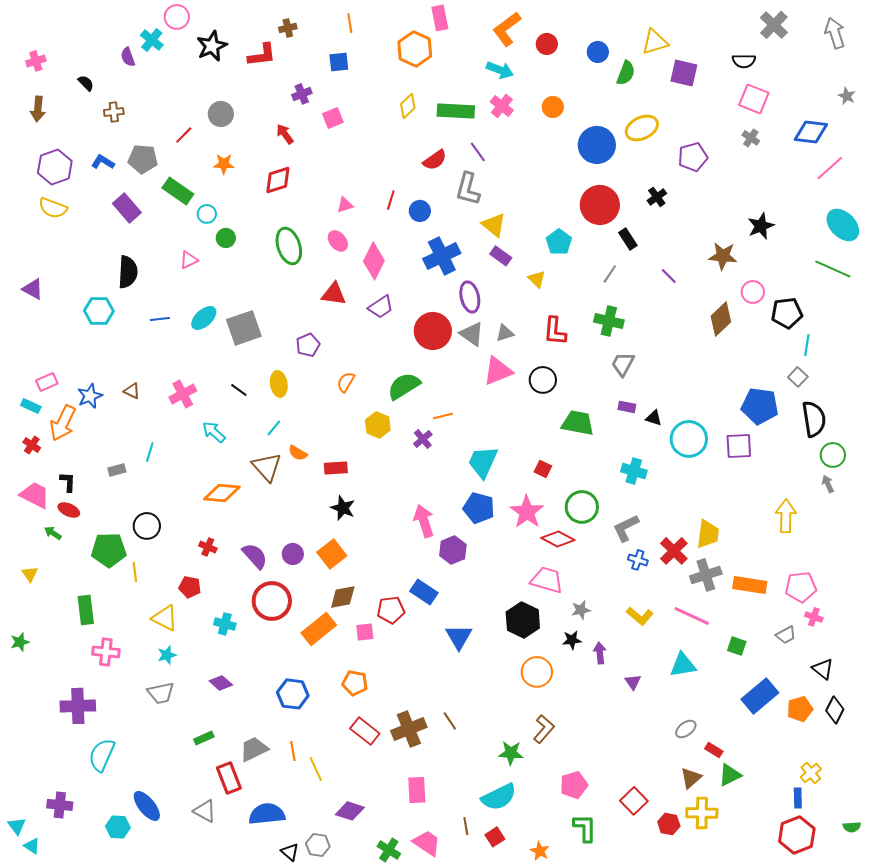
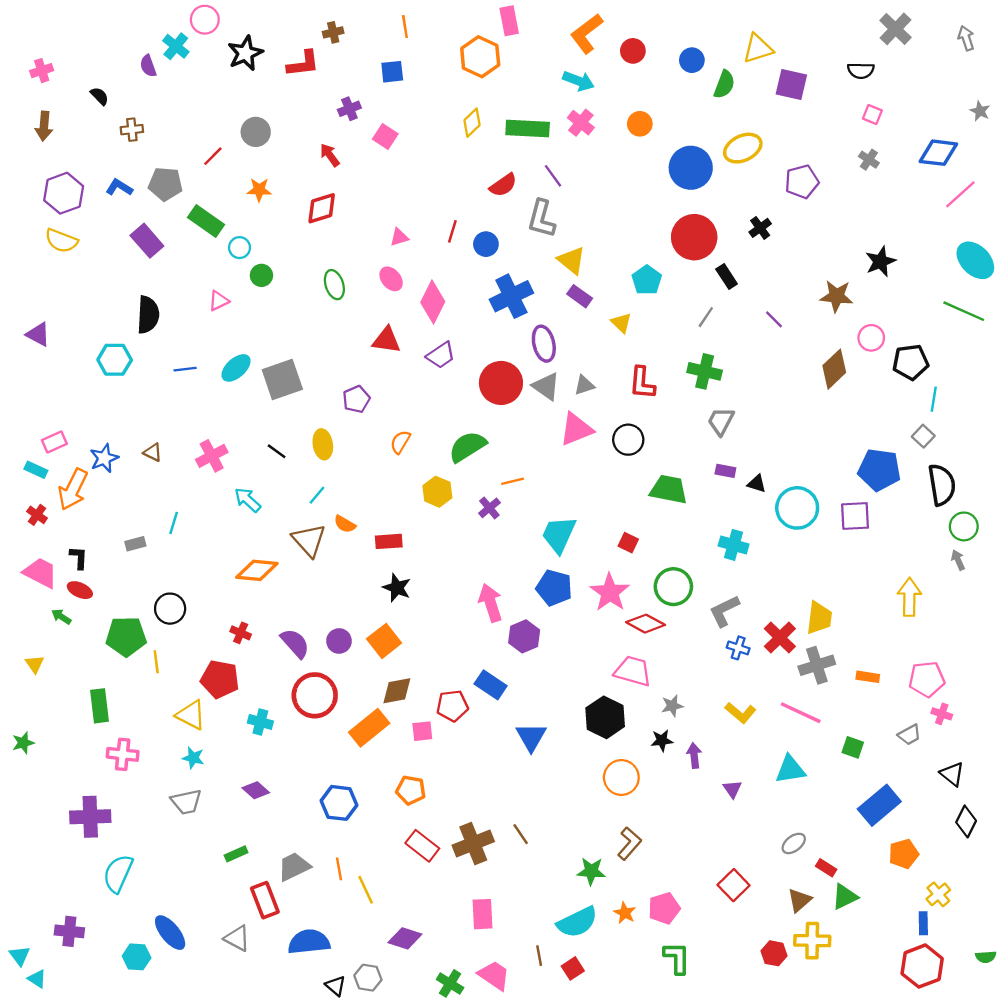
gray arrow: (835, 33) -> (966, 38), size x0.7
pink square: (754, 99) -> (872, 115), size x0.6
pink square: (333, 118) -> (385, 137), turned -35
green ellipse: (289, 246) -> (334, 285), size x0.7
orange rectangle: (750, 585) -> (868, 677), size x0.6
red pentagon: (190, 587) -> (220, 679), size x1.5
cyan star: (167, 655) -> (193, 758), turned 30
orange pentagon: (800, 709) -> (904, 854), moved
red square: (634, 801) -> (734, 885), moved
orange star: (540, 851) -> (625, 913), moved

